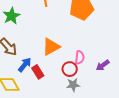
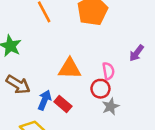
orange triangle: (51, 47) -> (70, 69), turned 48
purple arrow: (103, 65) -> (137, 53), moved

